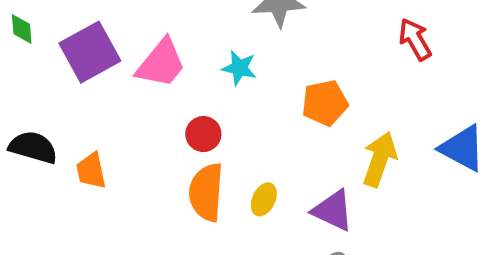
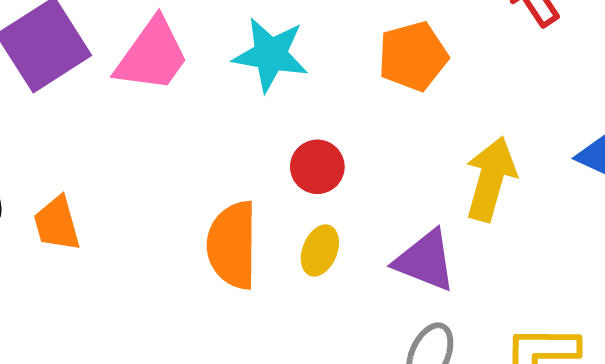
cyan star: (239, 68) -> (270, 55), size x1.4
orange pentagon: (325, 103) -> (413, 56), moved
red circle: (203, 134) -> (317, 167), moved

